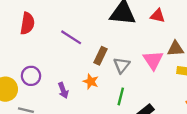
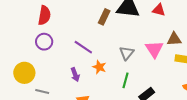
purple line: (71, 37) -> (83, 47), moved
brown rectangle: (101, 56) -> (104, 17), moved
purple circle: (31, 76) -> (44, 42), moved

